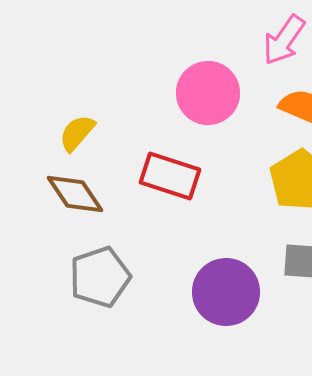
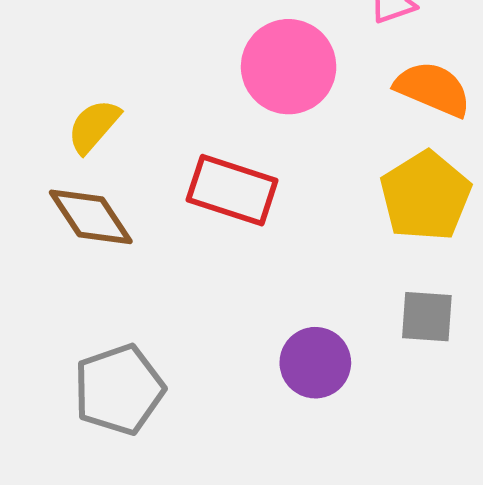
gray pentagon: (100, 277) -> (119, 389), moved
purple circle: (226, 292) -> (315, 363), size x0.7

